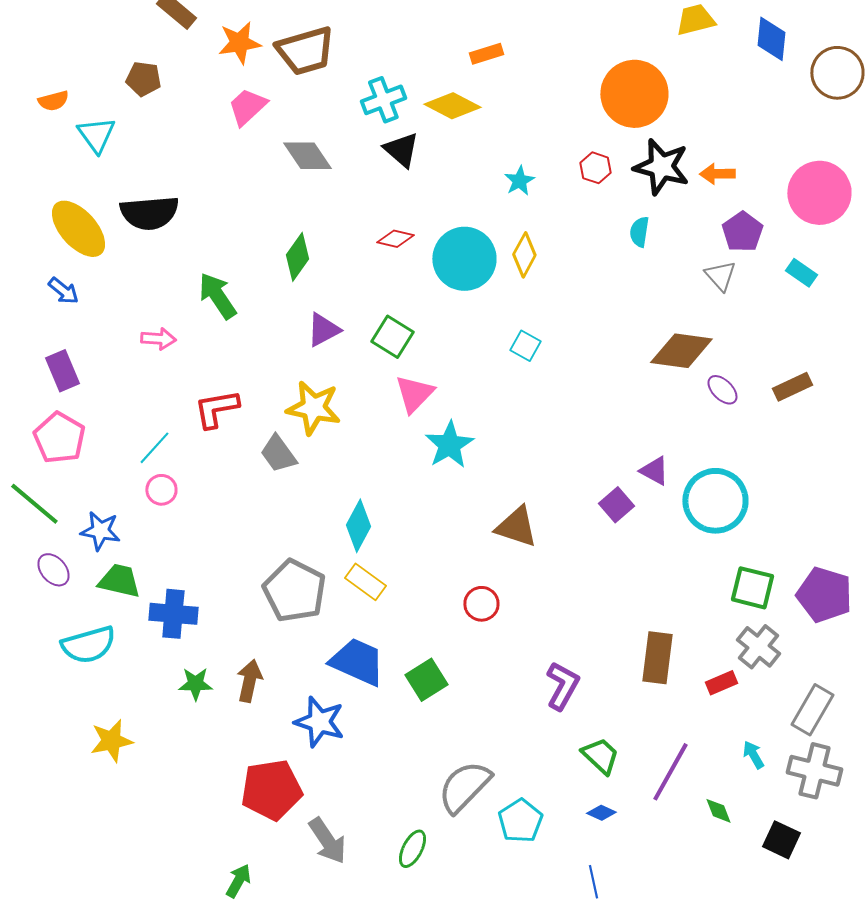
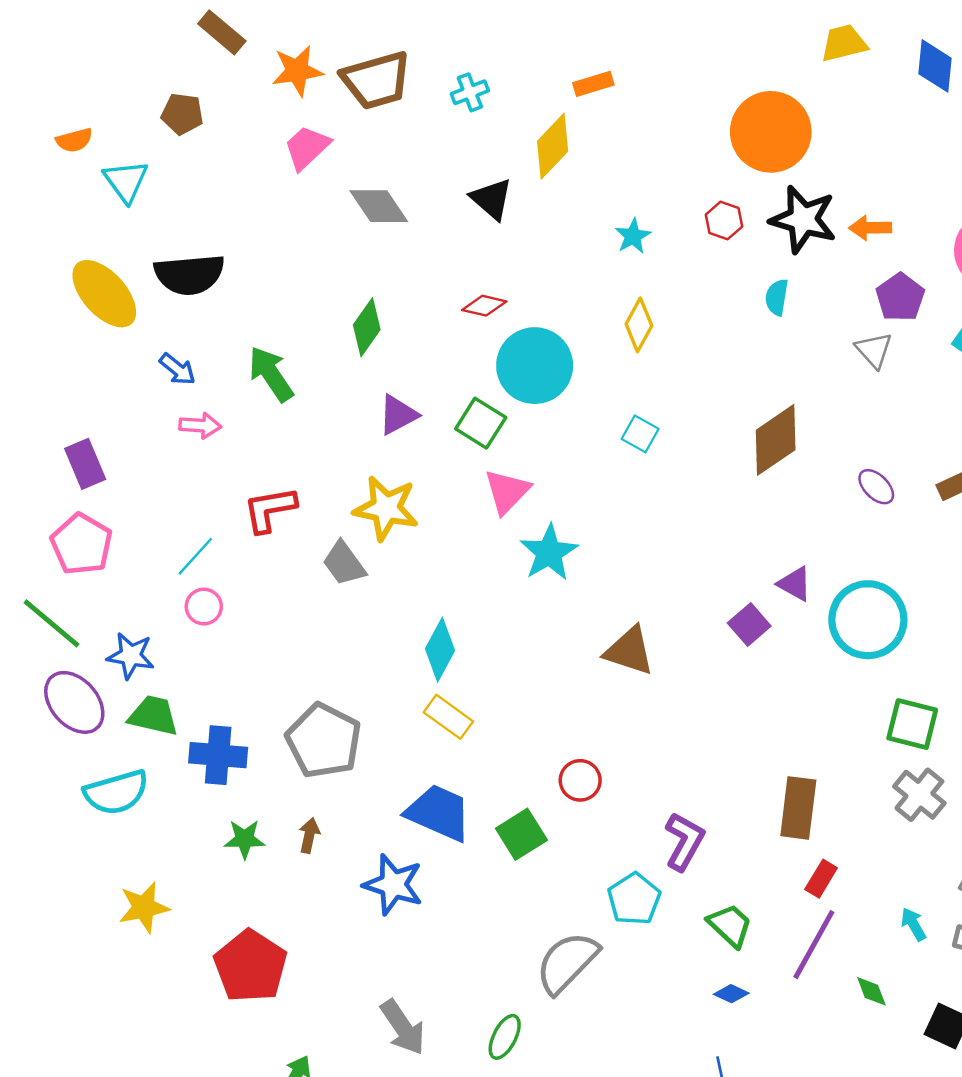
cyan cross: (383, 100) -> (470, 92), moved, size x0.7
yellow diamond: (452, 106) -> (553, 146), turned -74
cyan circle: (464, 259) -> (535, 366), moved
blue arrow: (63, 291) -> (177, 369), moved
brown diamond: (681, 351) -> (776, 440), moved, turned -42
purple ellipse: (53, 570) -> (74, 702), size x1.6
gray pentagon: (294, 591) -> (324, 741), moved
red circle: (481, 604) -> (580, 780), moved
brown arrow: (249, 681) -> (309, 835), size x0.7
red rectangle: (721, 683) -> (821, 879), moved, turned -36
red pentagon: (271, 790) -> (251, 966), moved, turned -30
cyan pentagon: (520, 821) -> (634, 899), moved

